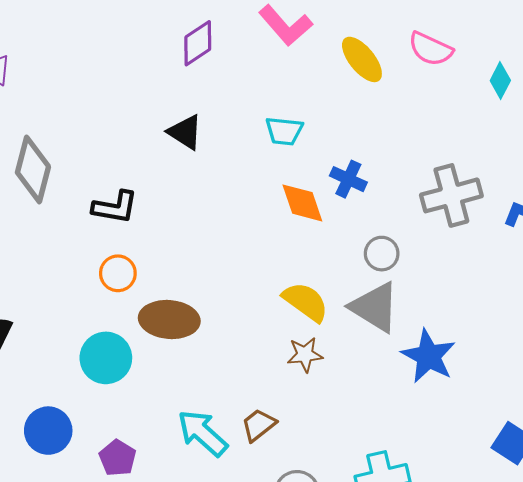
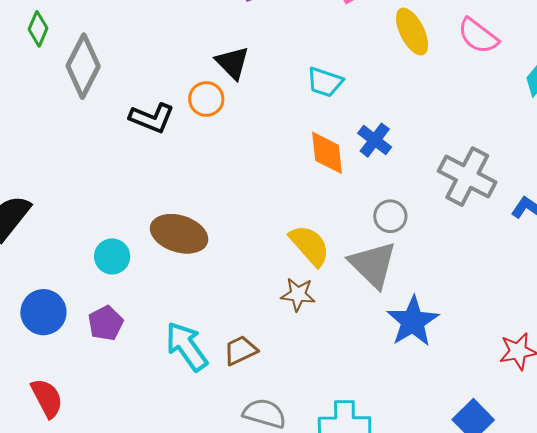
gray cross: (451, 195) -> (467, 177), turned 30
orange circle: (118, 273) -> (206, 99), moved
cyan circle: (106, 358) -> (112, 256), size x0.7
purple pentagon: (118, 458) -> (106, 323), moved

